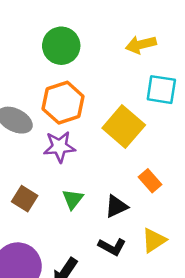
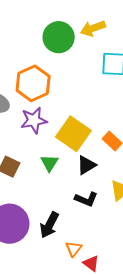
green circle: (61, 46) -> (59, 37), moved
yellow square: (124, 127) -> (73, 134), moved

